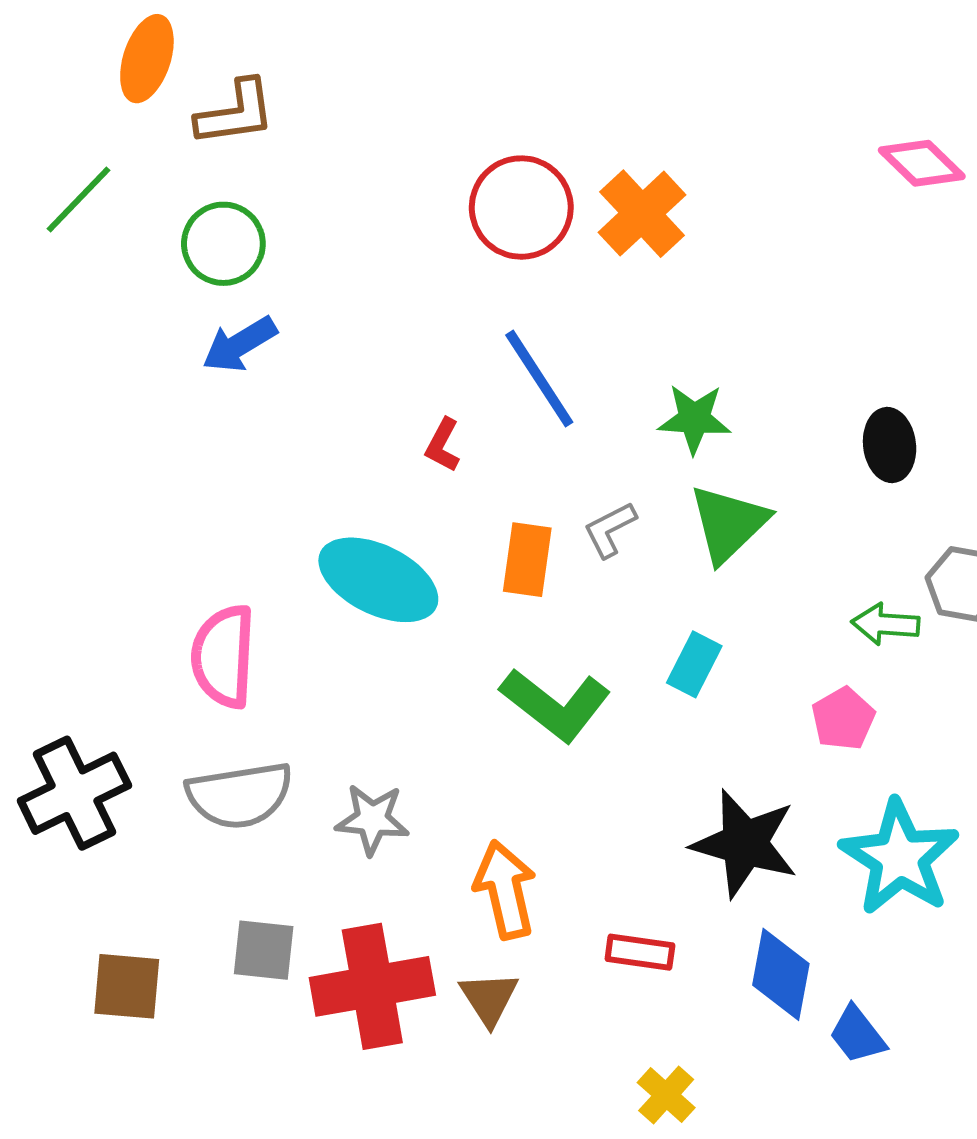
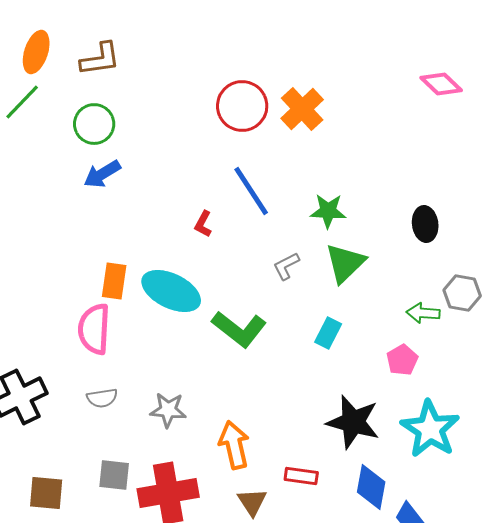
orange ellipse: (147, 59) -> (36, 52), moved
orange rectangle: (527, 560) -> (114, 281), moved
green L-shape: (555, 705) -> (239, 329), moved
gray semicircle: (239, 795) -> (102, 398), size x0.6
brown triangle: (489, 998) -> (252, 502), moved

